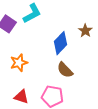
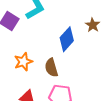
brown semicircle: (65, 70) -> (51, 68), moved, turned 30

